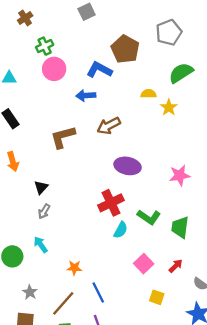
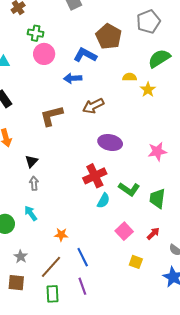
green cross: (45, 46) -> (36, 33), turned 35
gray arrow: (44, 211) -> (34, 183), turned 144

